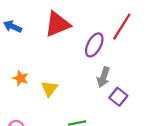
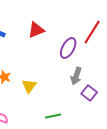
red triangle: (57, 24) -> (36, 30), size x0.7

